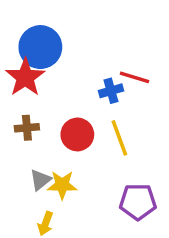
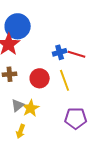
red line: (134, 77) -> (77, 54), moved
yellow star: (62, 185) -> (31, 108), turned -30

